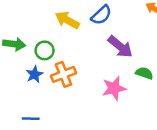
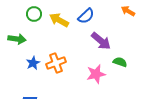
green circle: (45, 50) -> (34, 14), moved

